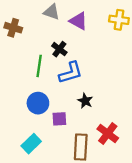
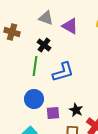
black cross: (59, 49) -> (44, 45), moved
black star: (85, 101) -> (76, 110), moved

